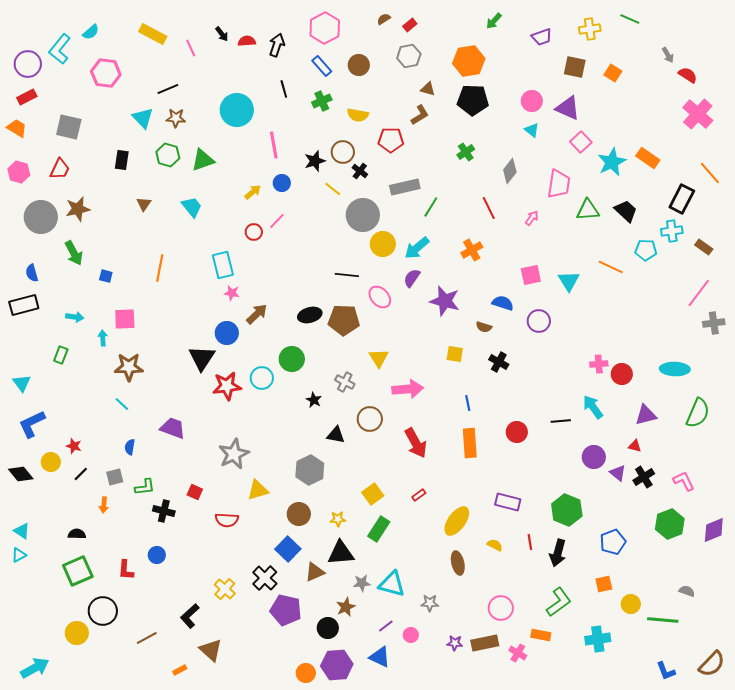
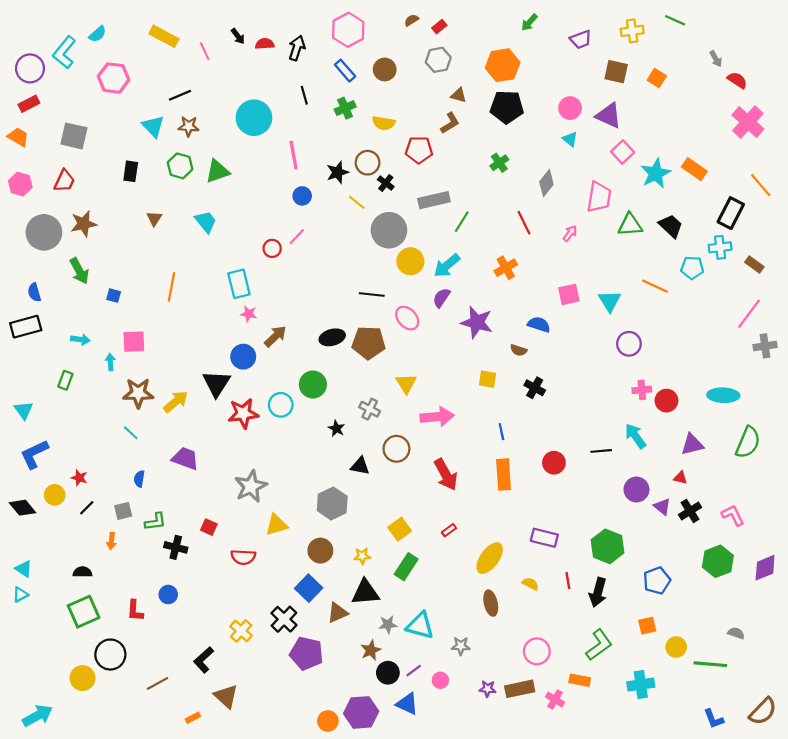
yellow arrow: (253, 192) -> (176, 402), moved, size x1.4
purple circle: (539, 321) -> (629, 344), moved
black circle: (328, 628) -> (388, 673), moved

